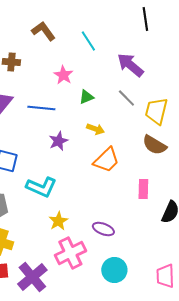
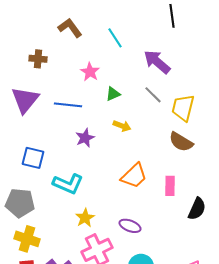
orange trapezoid: (106, 160) -> (134, 176), moved

